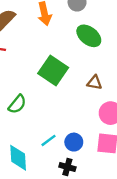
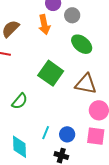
brown triangle: (95, 82) -> (86, 84), size x1.6
cyan line: (49, 140) -> (46, 133), turned -32

